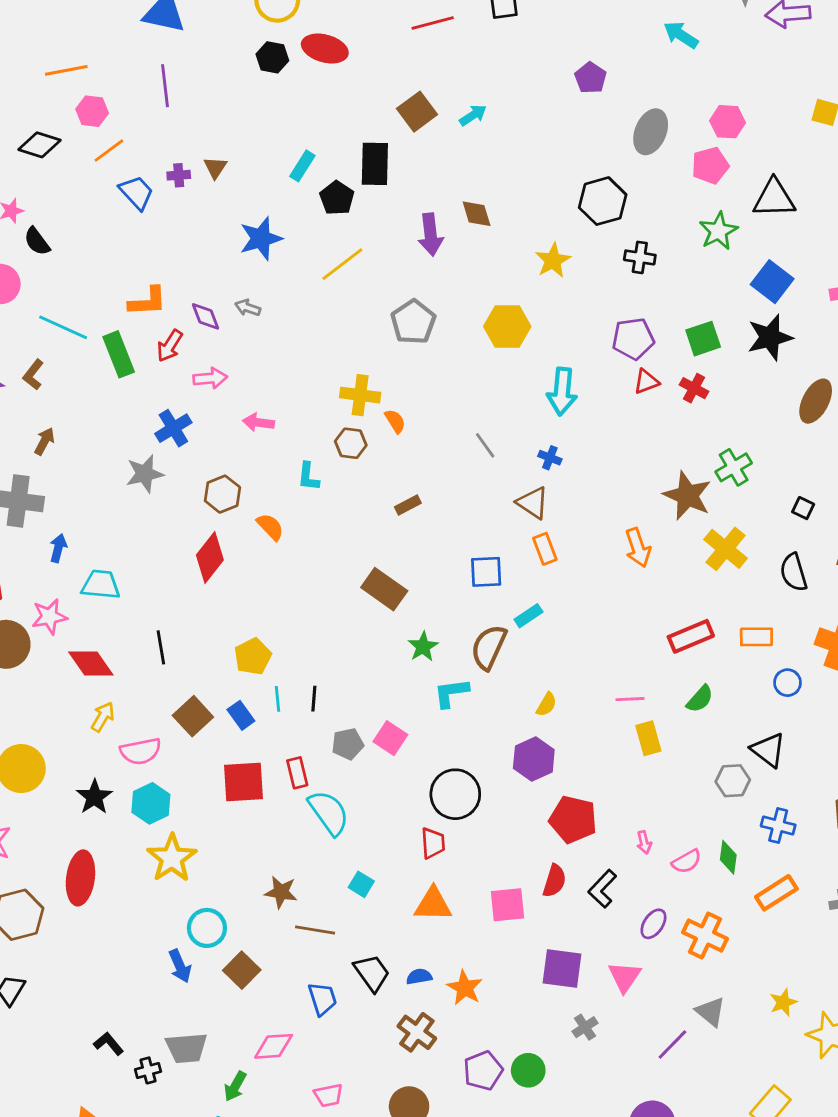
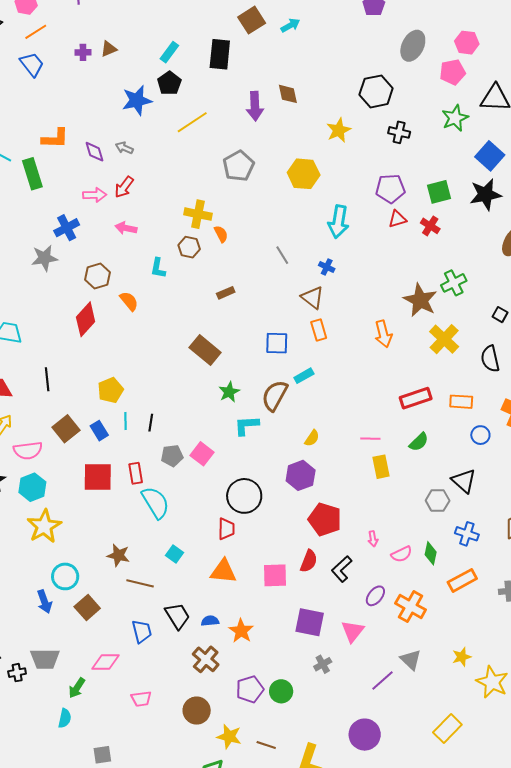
brown triangle: (215, 168) -> (109, 49), turned 30
blue trapezoid: (136, 193) -> (32, 64), moved
black pentagon: (337, 198) -> (169, 83), moved
red arrow: (170, 346) -> (124, 187), moved

